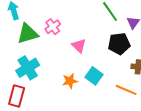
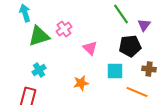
cyan cross: (28, 68) -> (39, 70), size x0.6
cyan square: (94, 76) -> (115, 71), moved, turned -36

